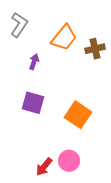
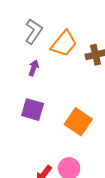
gray L-shape: (19, 25) -> (34, 31), moved

